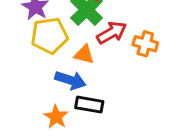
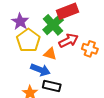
yellow pentagon: (49, 36) -> (28, 40), turned -30

